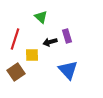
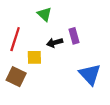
blue triangle: (68, 70) -> (90, 74), moved
brown square: (16, 72) -> (16, 77), turned -30

